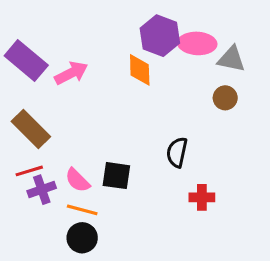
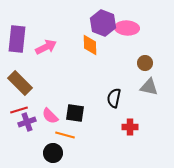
gray triangle: (231, 59) -> (149, 87), moved
purple rectangle: (26, 61) -> (17, 39), turned 56
orange line: (82, 210) -> (65, 135), moved

